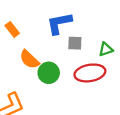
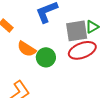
gray square: (75, 43) -> (77, 31), moved, size x1.6

